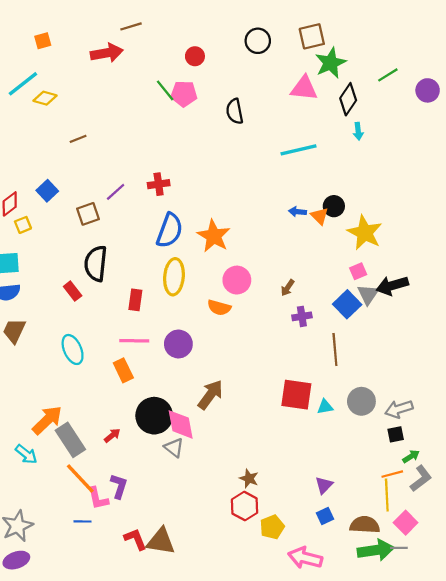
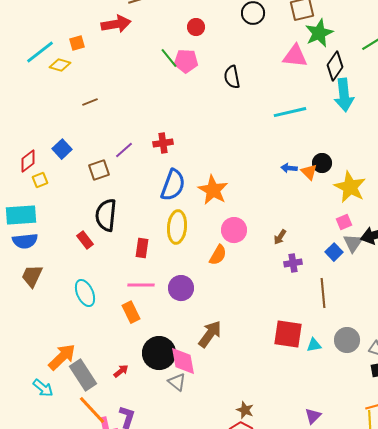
orange square: (43, 41) -> (77, 43), moved
cyan arrow: (358, 131) -> (344, 95), size x2.0
blue square: (347, 304) -> (334, 252), size x0.7
orange semicircle: (219, 308) -> (218, 255), turned -75

